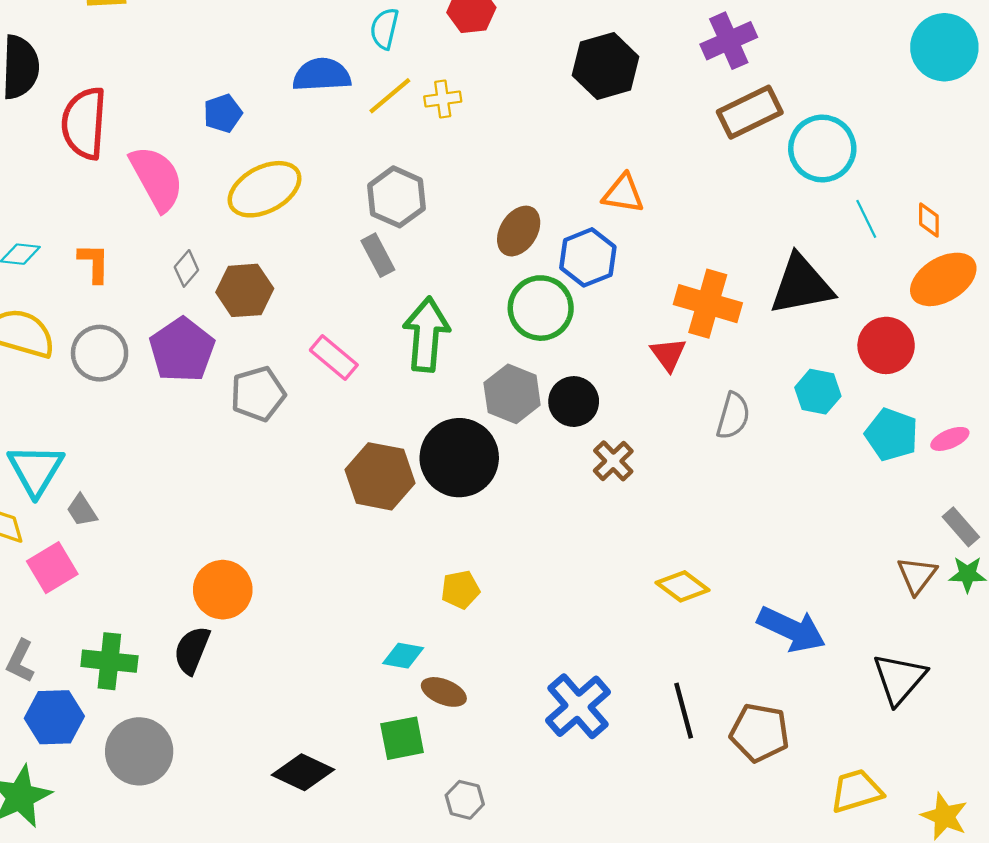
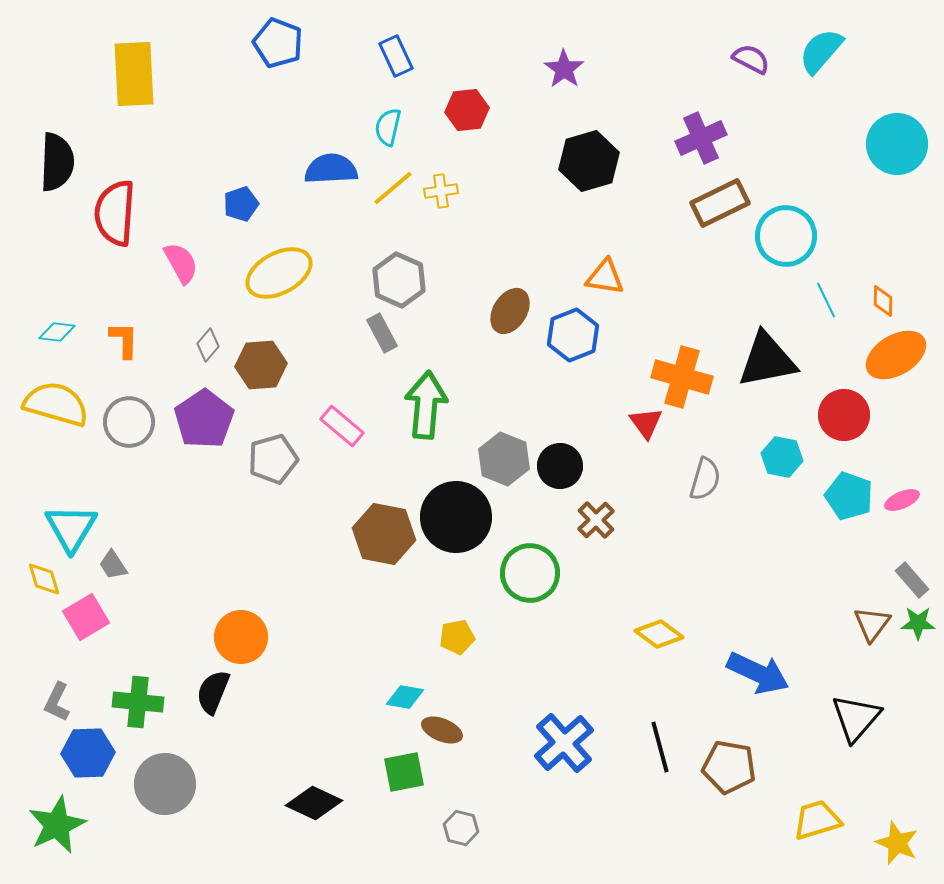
pink semicircle: (157, 178) -> (181, 263), size x0.7
green circle: (541, 308) -> (530, 573), moved

